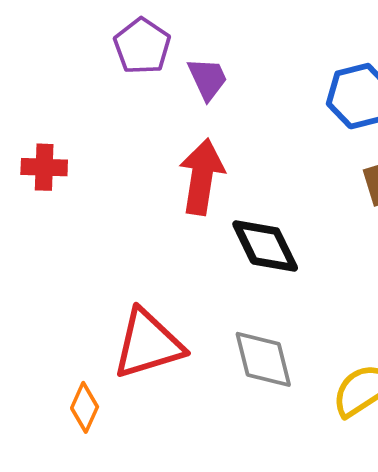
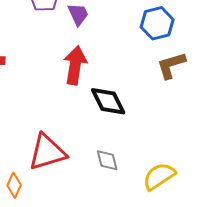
gray diamond: (263, 359) -> (107, 160), size x0.7

